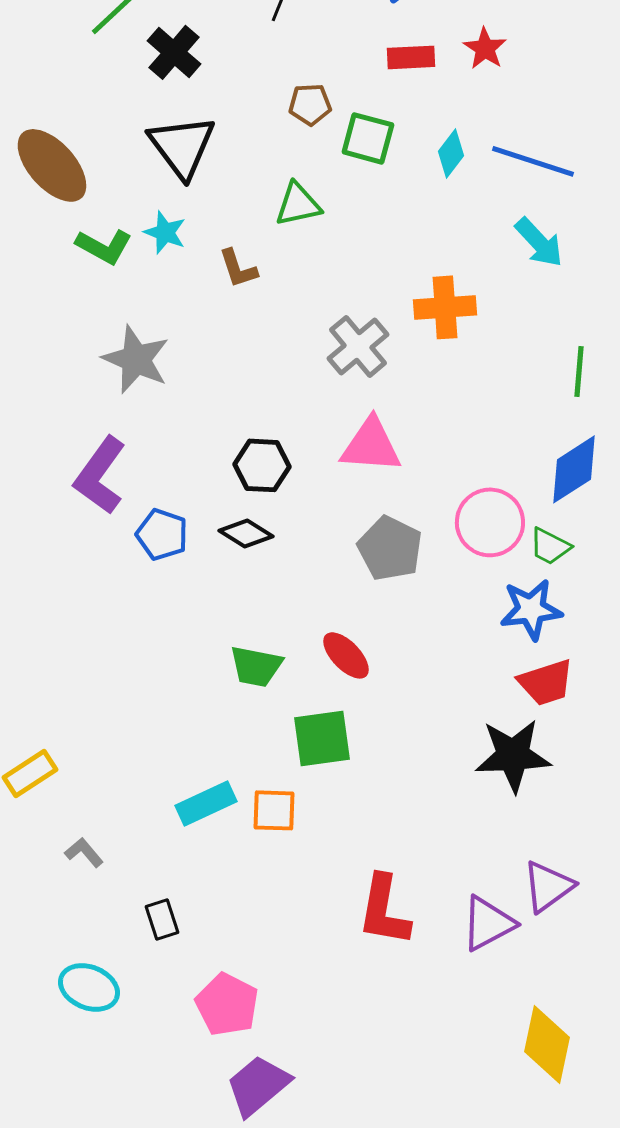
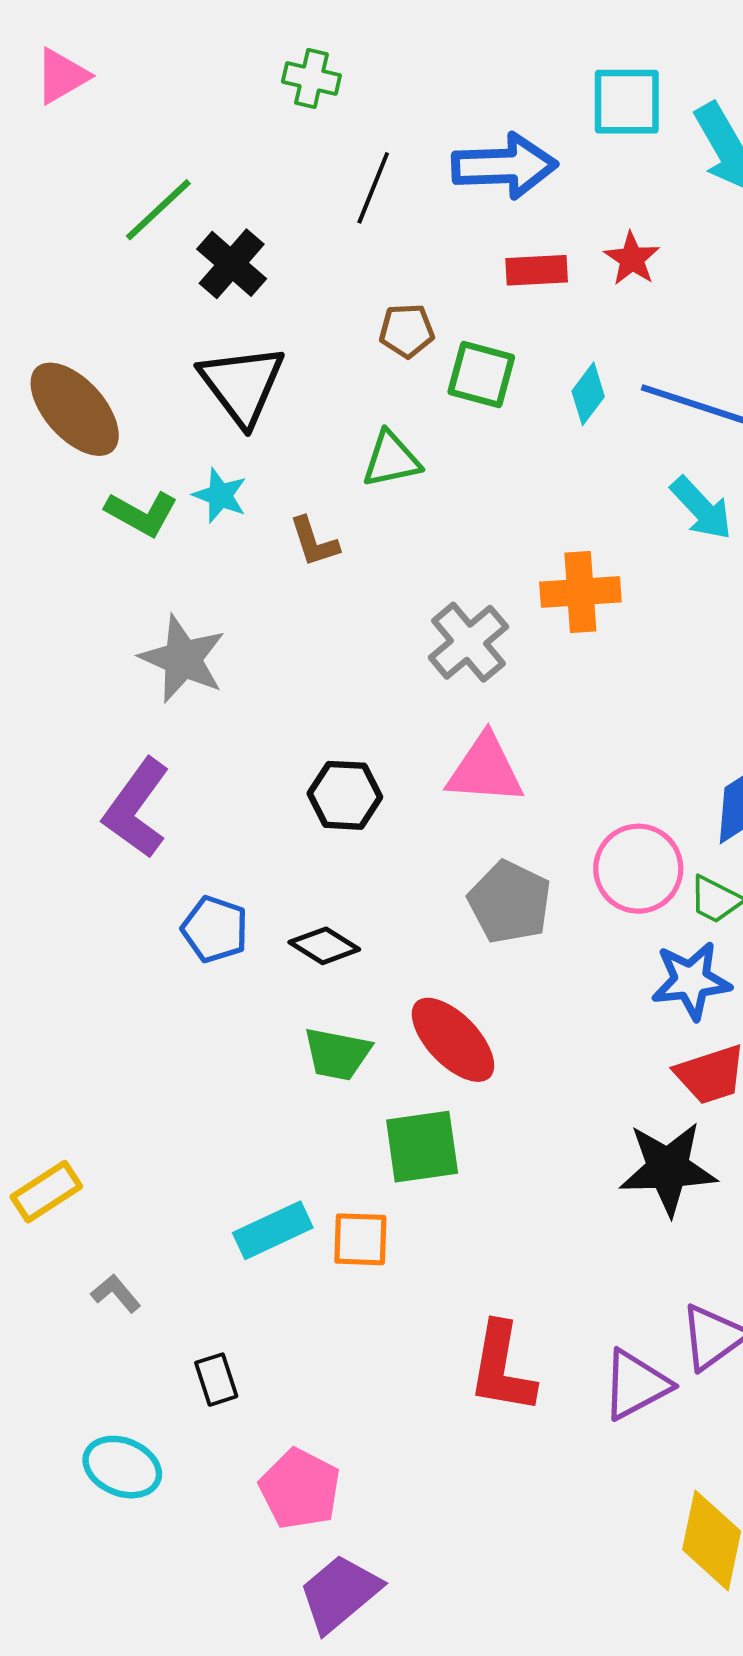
black diamond: (246, 533) -> (324, 946), moved
blue pentagon: (162, 534) -> (215, 929), moved
red ellipse: (346, 655) -> (453, 1040), size x1.4

